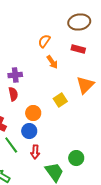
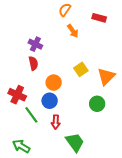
purple cross: (15, 75) -> (35, 44), turned 32
orange triangle: (85, 85) -> (106, 76), moved
green circle: (76, 158) -> (97, 104), moved

